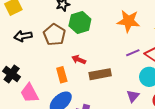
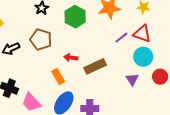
green hexagon: (80, 23) -> (75, 17), moved

